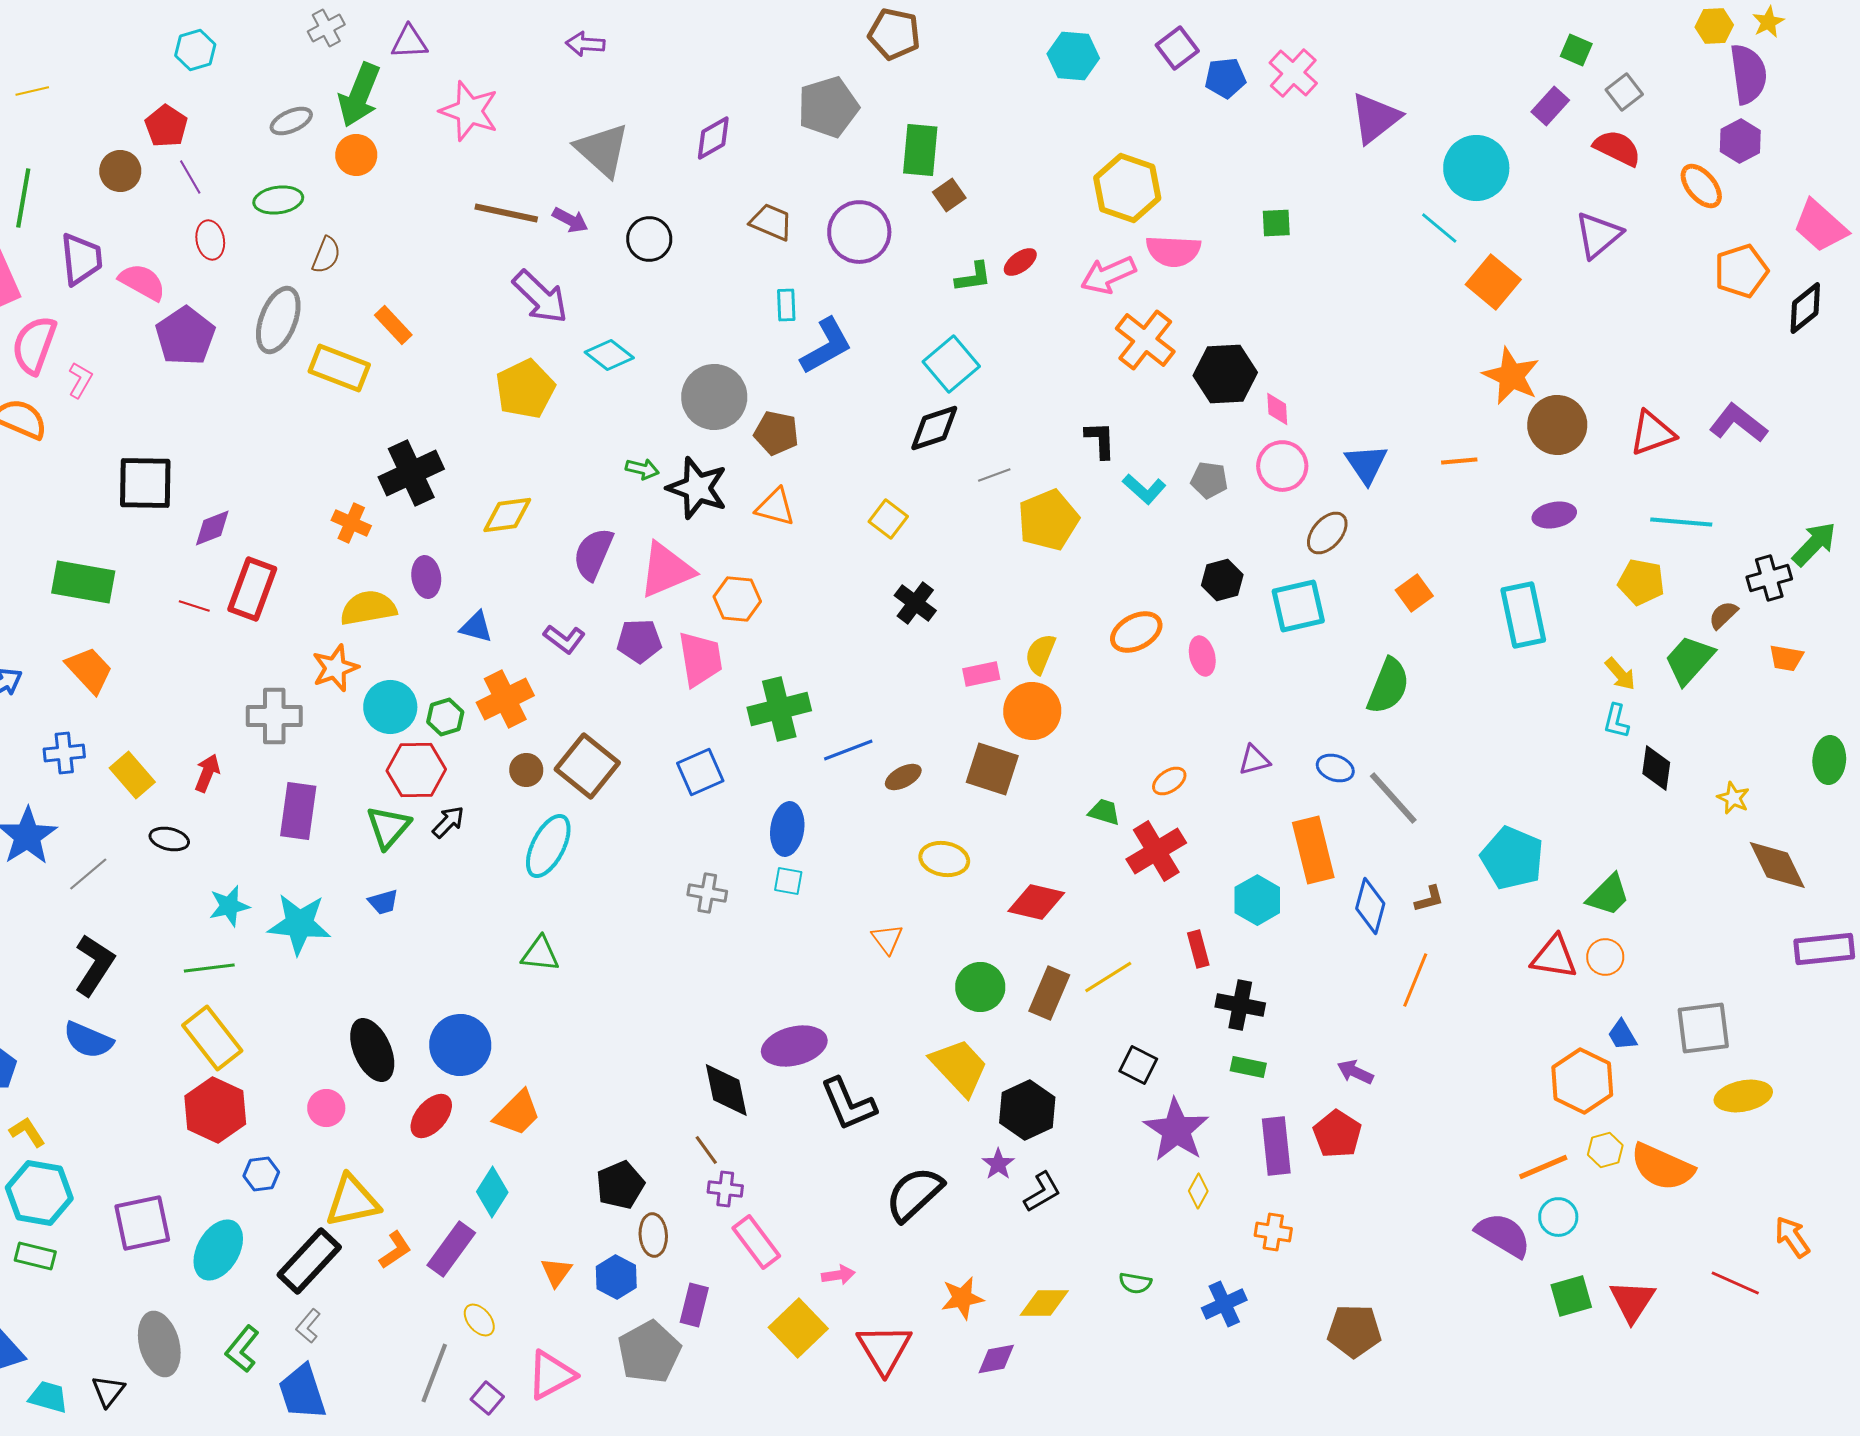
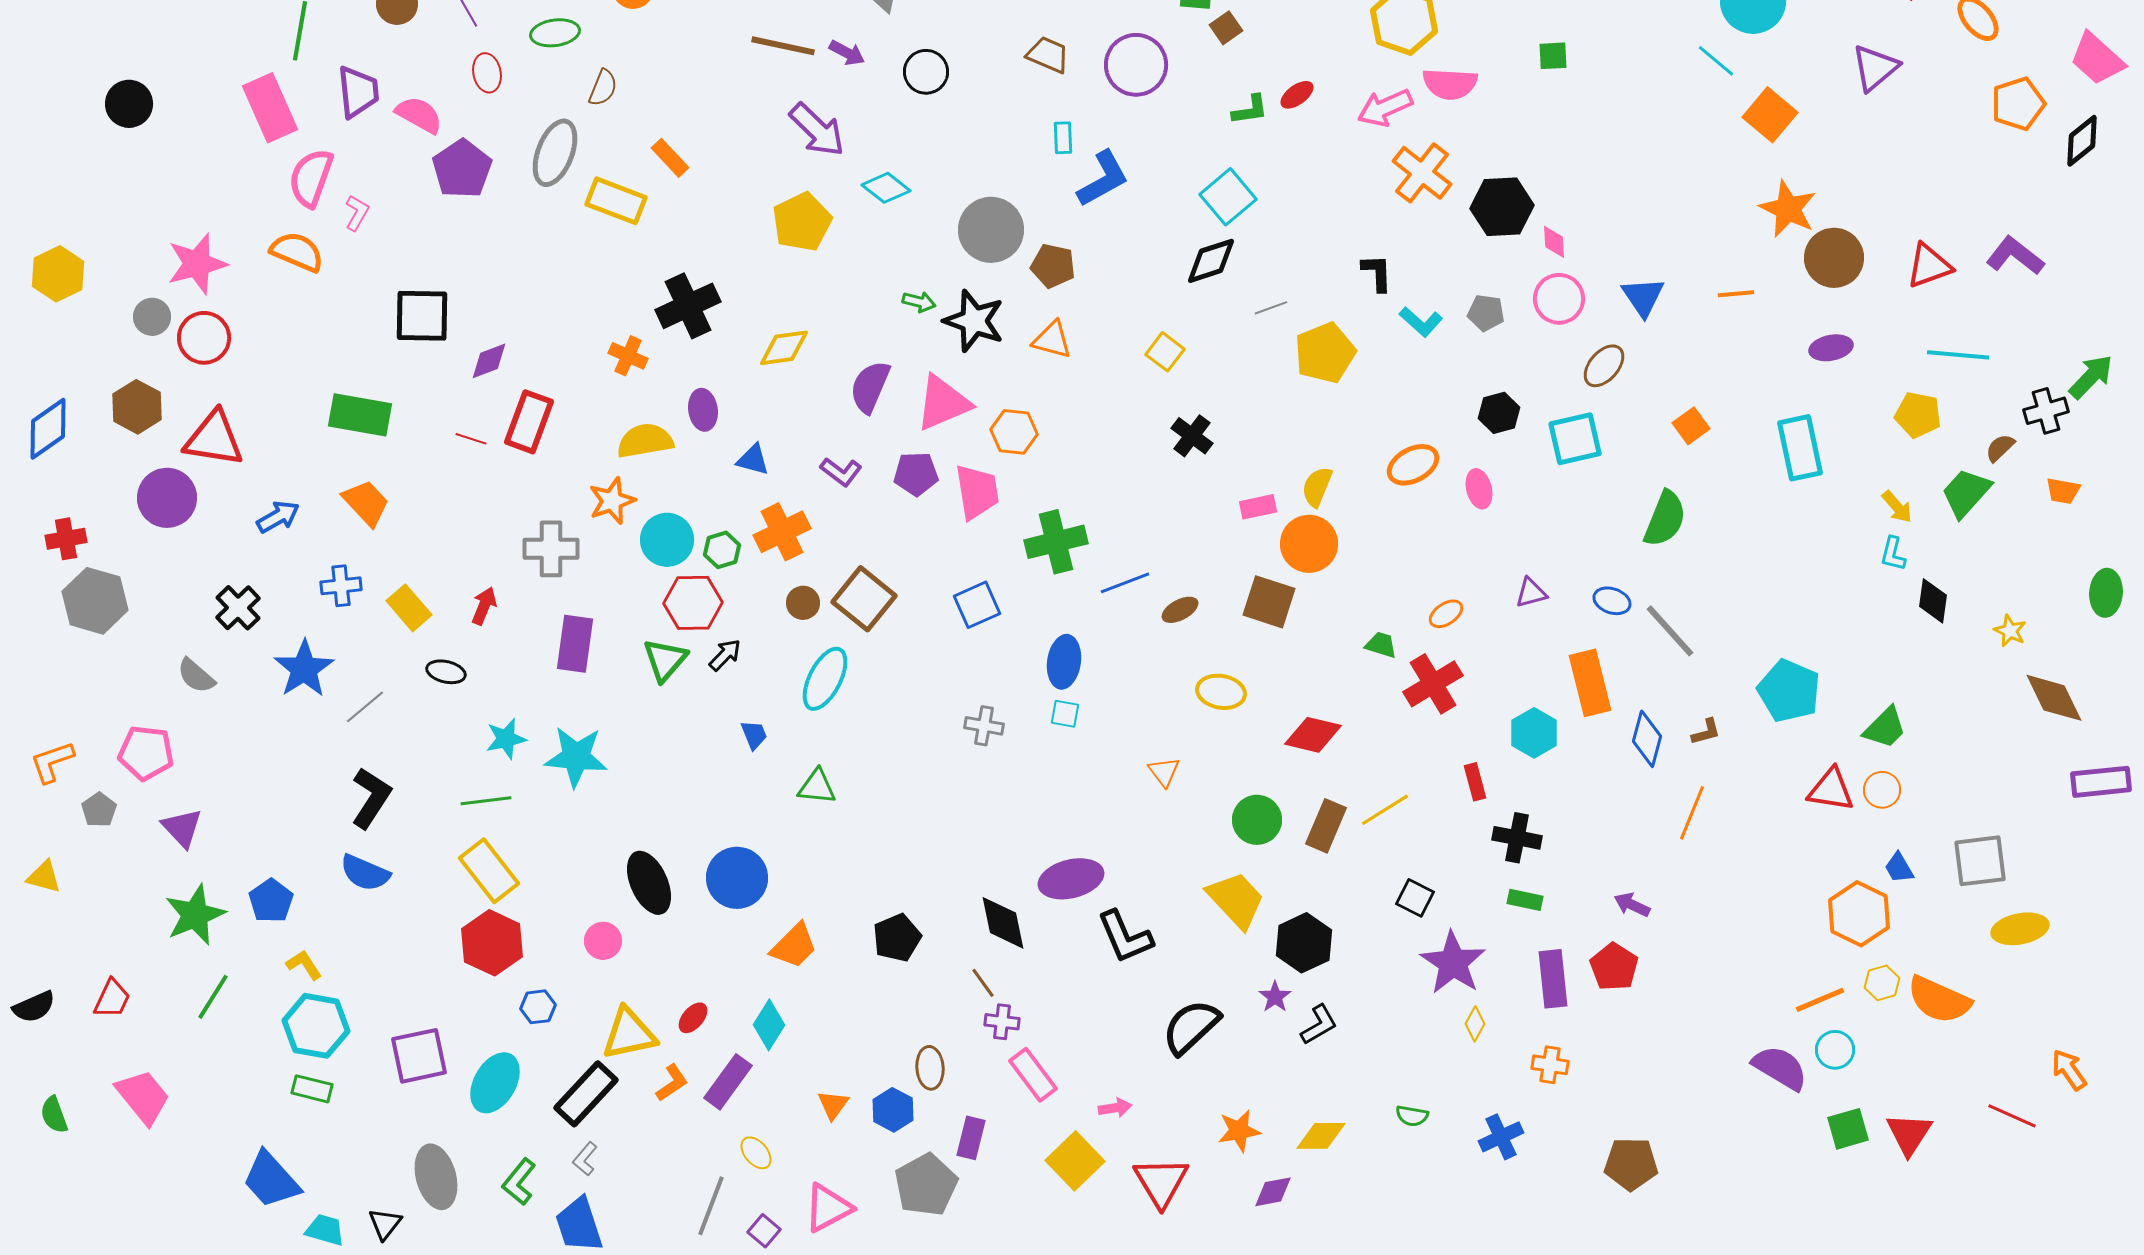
blue trapezoid: (383, 902) -> (754, 735), moved, turned -96
red ellipse: (431, 1116) -> (693, 1018), moved, size x0.7
black pentagon: (620, 1185) -> (897, 938), moved

